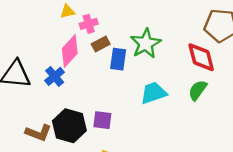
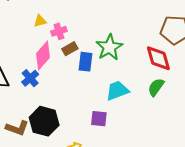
purple square: (102, 120) -> (99, 119), moved

